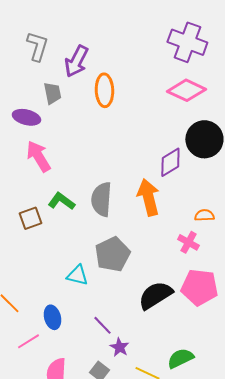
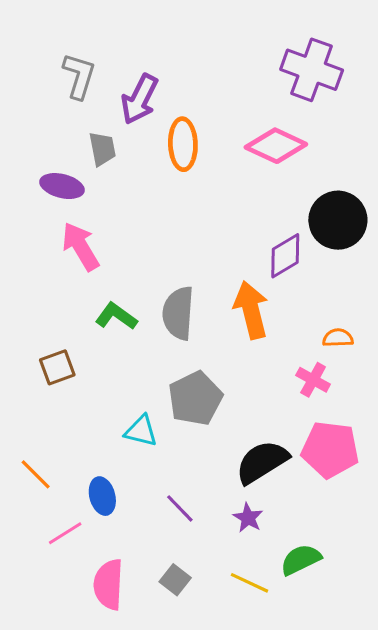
pink diamond: (186, 90) -> (276, 146), moved
brown square: (30, 218) -> (57, 367), moved
purple star: (119, 347) -> (248, 518), moved

